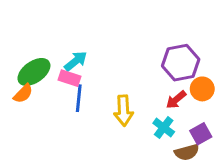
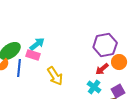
blue line: (79, 98) -> (19, 68), moved
yellow arrow: (124, 111) -> (55, 76), moved, turned -30

